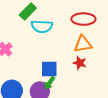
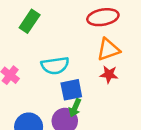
cyan semicircle: (42, 26) -> (55, 65), moved

